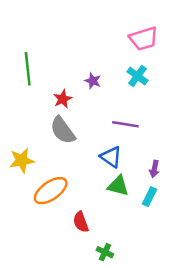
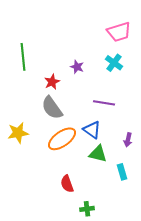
orange ellipse: (51, 191) -> (62, 139), moved
cyan rectangle: (150, 197) -> (122, 172), moved, turned -42
green cross: (105, 252) -> (87, 209), turned -32

